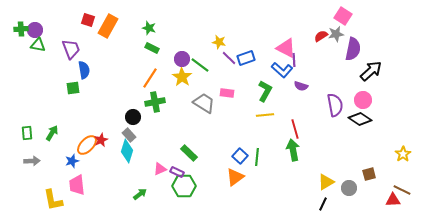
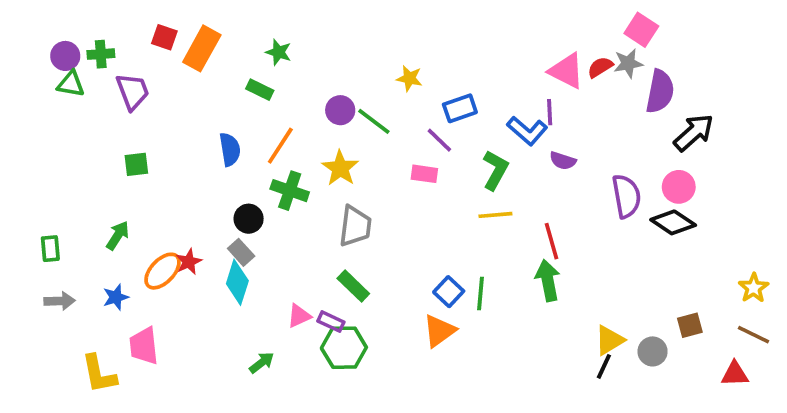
green cross: (21, 29) -> (101, 54), moved
green rectangle: (152, 48) -> (260, 90), moved
pink triangle: (286, 48) -> (567, 71), moved
purple line: (229, 58) -> (439, 140), moved
blue semicircle: (84, 70) -> (230, 149), moved
yellow star: (182, 77) -> (340, 168), moved
green cross: (155, 102) -> (290, 191), turned 30
gray trapezoid: (204, 103) -> (355, 226), moved, turned 65
green arrow: (52, 133) -> (118, 235), moved
blue star: (72, 161) -> (116, 297), moved
brown line: (402, 190) -> (754, 335), moved
black line: (323, 204) -> (604, 366), moved

